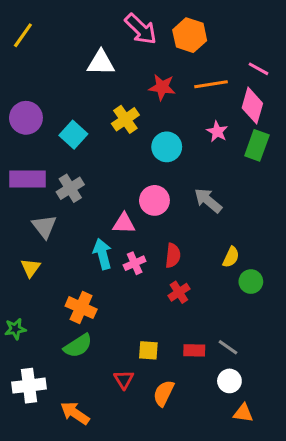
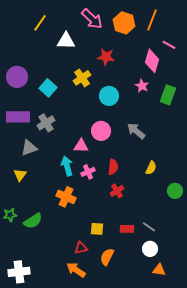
yellow line: (23, 35) -> (40, 23), moved
orange line: (211, 84) -> (152, 20), moved, turned -60
pink diamond: (252, 106) -> (152, 61), moved
gray triangle: (44, 226) -> (29, 148), turned 48
green circle: (251, 282) -> (175, 191), moved
orange cross: (81, 308) -> (66, 197), moved
green semicircle: (78, 346) -> (33, 221), moved
red triangle: (124, 379) -> (81, 248), turned 48
white cross: (29, 386) -> (19, 272), moved
orange arrow: (75, 413) -> (76, 270), moved

